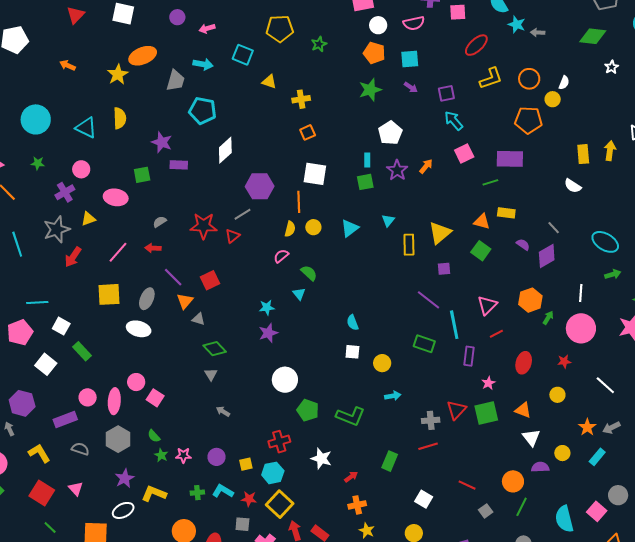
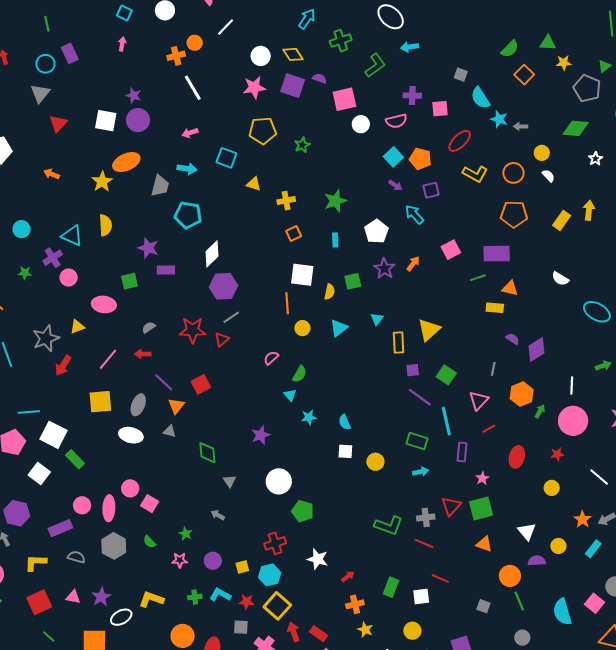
purple circle: (177, 17) -> (138, 120), moved, size x1.5
orange pentagon: (374, 53) -> (420, 159), moved
cyan square: (410, 59) -> (393, 157), turned -36
yellow L-shape: (491, 78) -> (475, 174), turned 50
white semicircle: (564, 83) -> (548, 176), turned -64
green star: (370, 90) -> (335, 201), moved
yellow circle: (553, 99) -> (542, 153), moved
cyan circle: (36, 119) -> (22, 229), size x0.6
cyan arrow: (454, 121) -> (414, 214), moved
yellow arrow: (610, 151) -> (589, 210), moved
yellow rectangle: (583, 154) -> (562, 220), moved, turned 42
cyan rectangle: (367, 160) -> (335, 240), moved
purple hexagon: (260, 186) -> (224, 286), moved
purple cross: (65, 192) -> (53, 258), moved
orange triangle: (482, 222) -> (510, 288), moved
gray line: (554, 228) -> (493, 369), moved, turned 56
yellow semicircle: (290, 229) -> (330, 292), moved
cyan ellipse: (605, 242) -> (597, 312), moved
green square: (481, 251) -> (446, 375), moved
purple square: (444, 269) -> (413, 370), moved
green semicircle: (309, 273) -> (299, 374), turned 78
cyan star: (267, 307) -> (309, 417), moved
gray triangle: (199, 319) -> (170, 431), moved
white square: (61, 326) -> (53, 435), size x1.5
green diamond: (215, 349) -> (207, 453), turned 40
gray triangle: (211, 374) -> (230, 481), moved
cyan arrow: (393, 396) -> (421, 472), moved
orange triangle: (523, 410) -> (484, 544), moved
green L-shape: (350, 416) -> (389, 526), moved
red line: (428, 446) -> (424, 543), turned 42
yellow L-shape: (39, 453) -> (36, 563), turned -55
green star: (161, 455) -> (186, 534), moved
green rectangle: (390, 461) -> (391, 587), moved
purple star: (125, 478) -> (101, 597), moved
red line: (467, 485) -> (440, 578), moved
pink triangle: (76, 489) -> (73, 597), turned -35
red square: (42, 493) -> (39, 602), turned 35
white square: (424, 499) -> (421, 596), turned -36
green line: (522, 507) -> (519, 601), turned -48
gray square: (486, 511) -> (483, 606), turned -32

